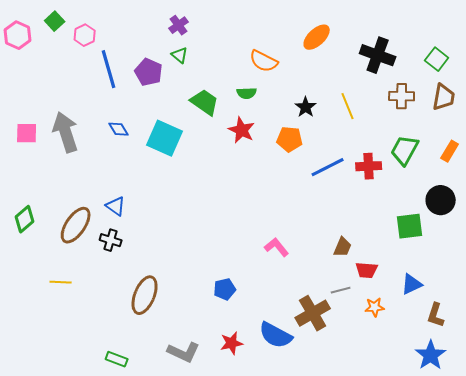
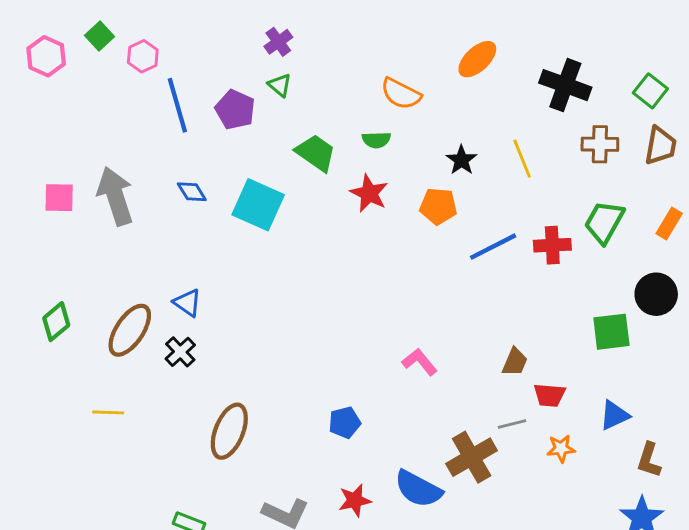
black cross: (111, 240) -> (180, 352), turned 30

